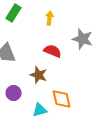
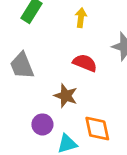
purple circle: (14, 93) -> (42, 124), moved

